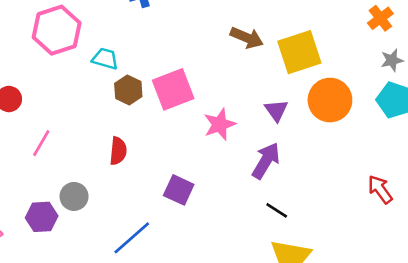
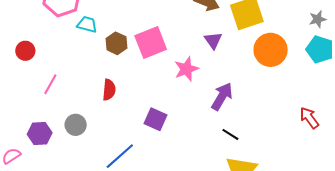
cyan trapezoid: (105, 59) -> (87, 24), moved
purple triangle: (276, 110) -> (213, 40), moved
purple hexagon: (42, 217) -> (40, 133), moved

